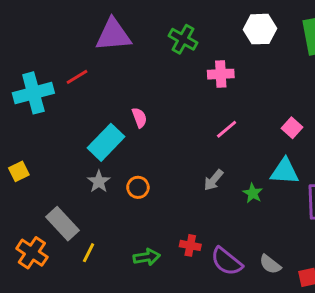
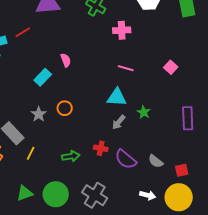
pink line: (227, 129) -> (126, 68), turned 56
cyan rectangle: (106, 142) -> (43, 77), size x0.7
cyan triangle: (285, 171) -> (117, 97), moved
gray arrow: (213, 180) -> (119, 122), moved
gray star: (99, 182) -> (39, 114), moved

